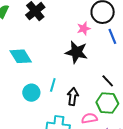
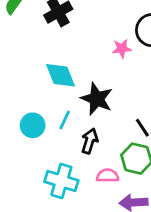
black star: (76, 52) -> (97, 99), moved
cyan diamond: (21, 56) -> (60, 75), moved

